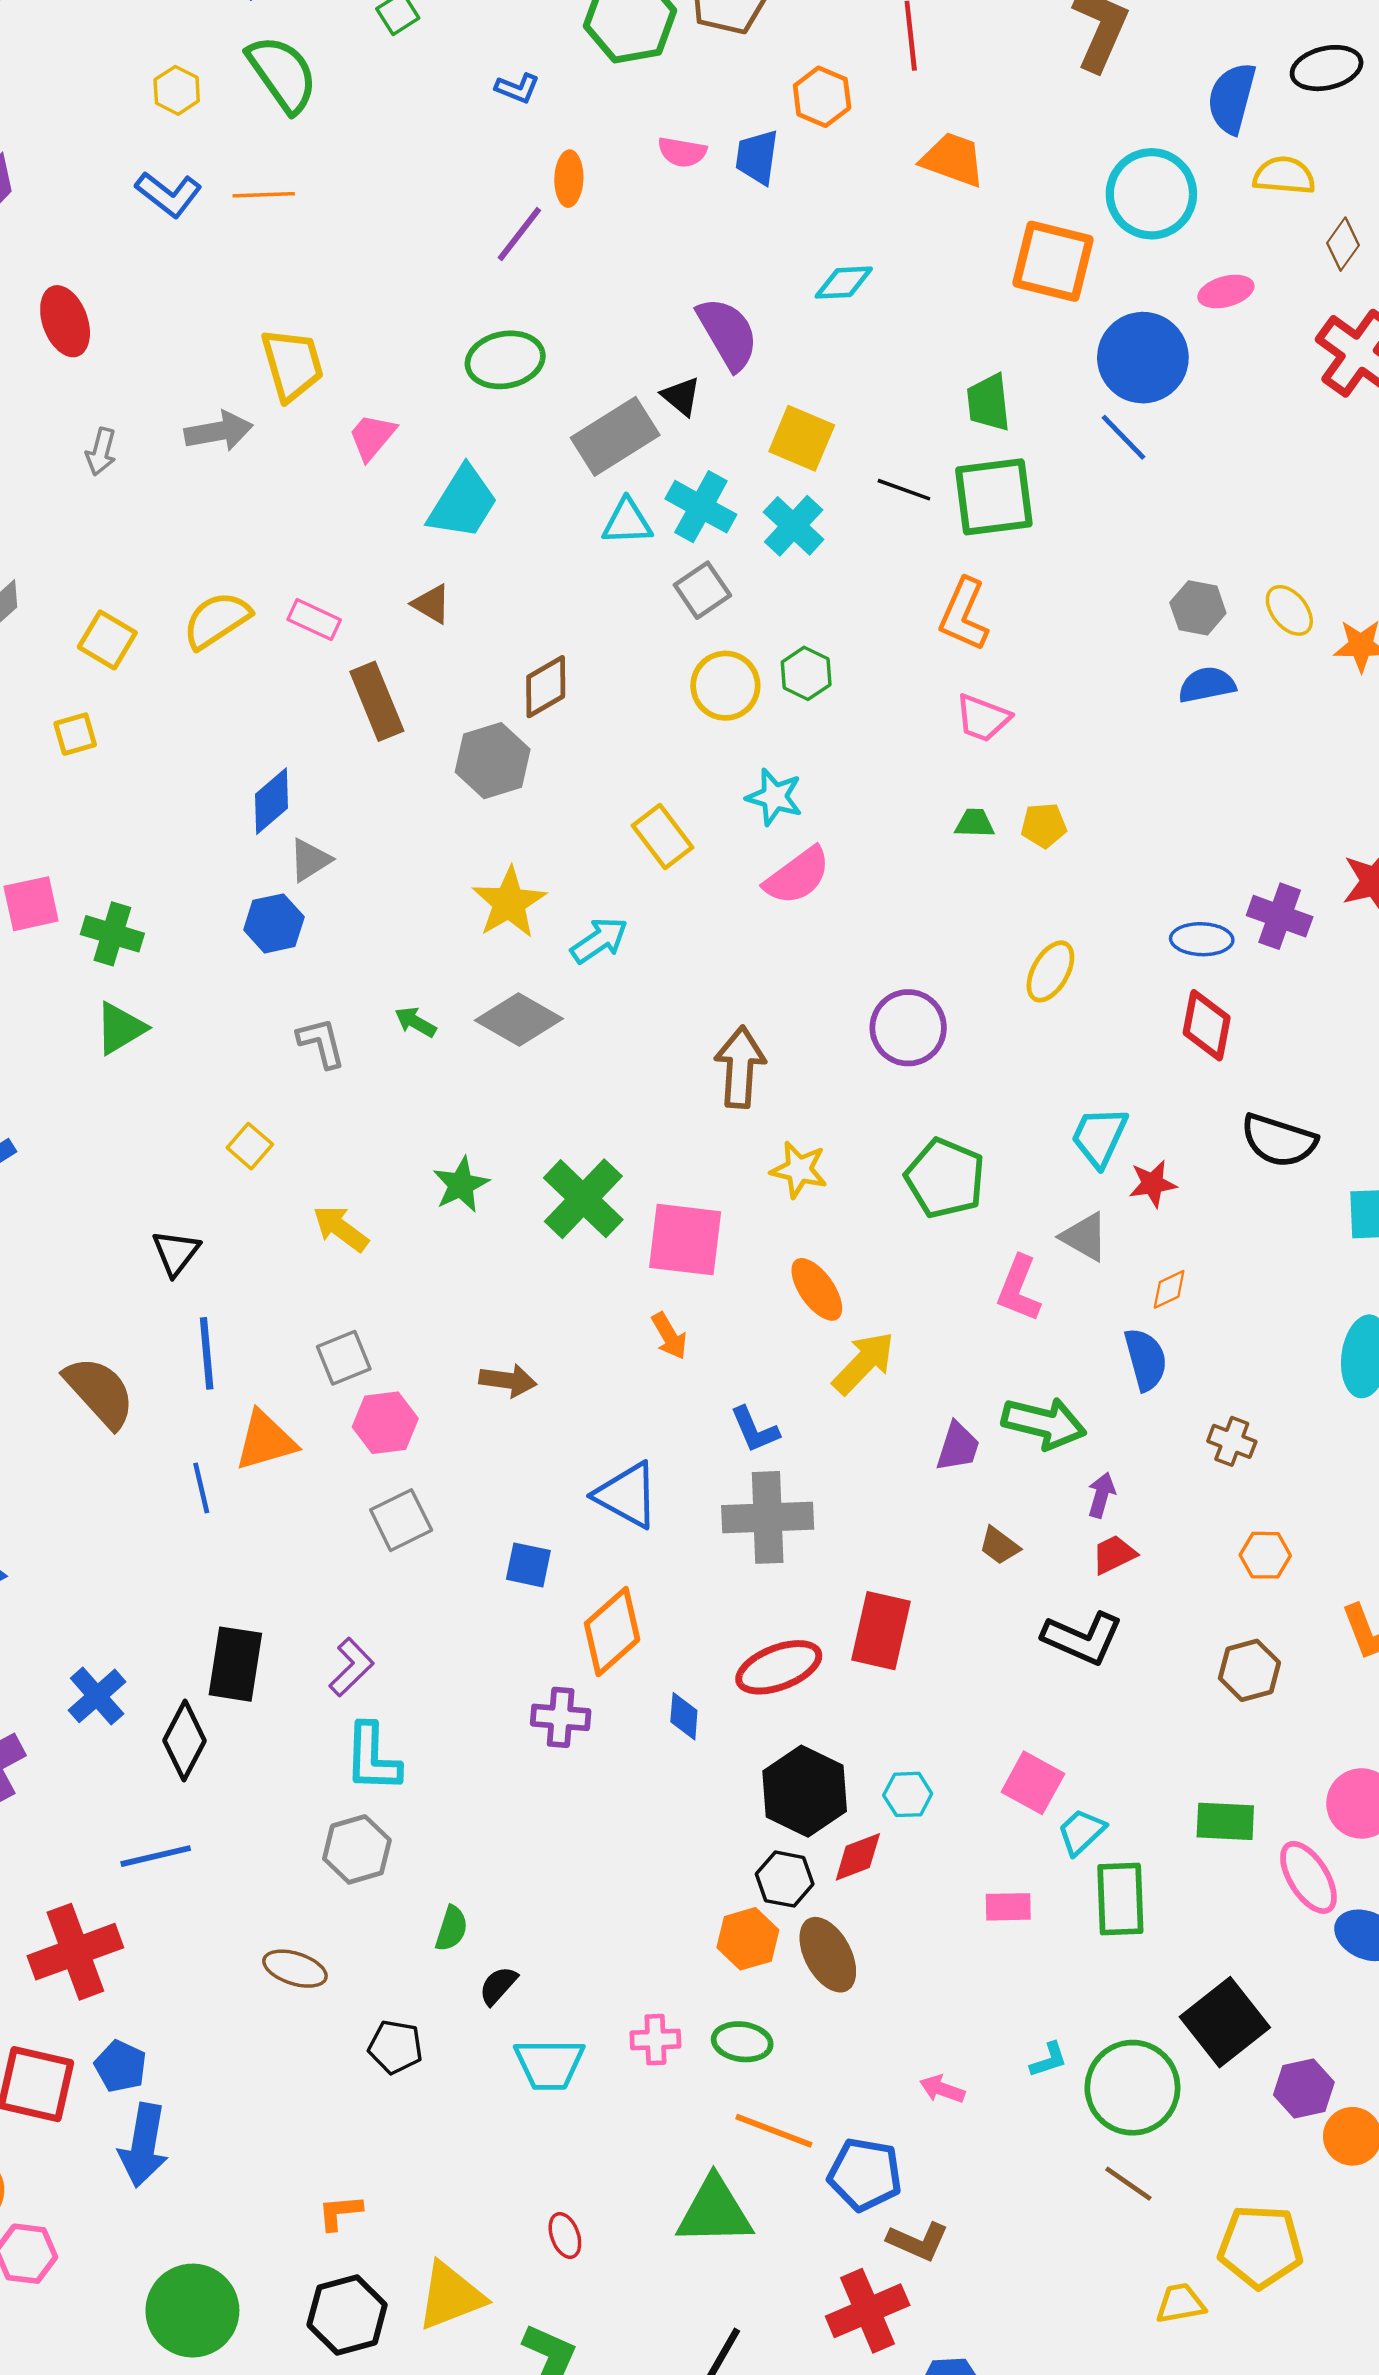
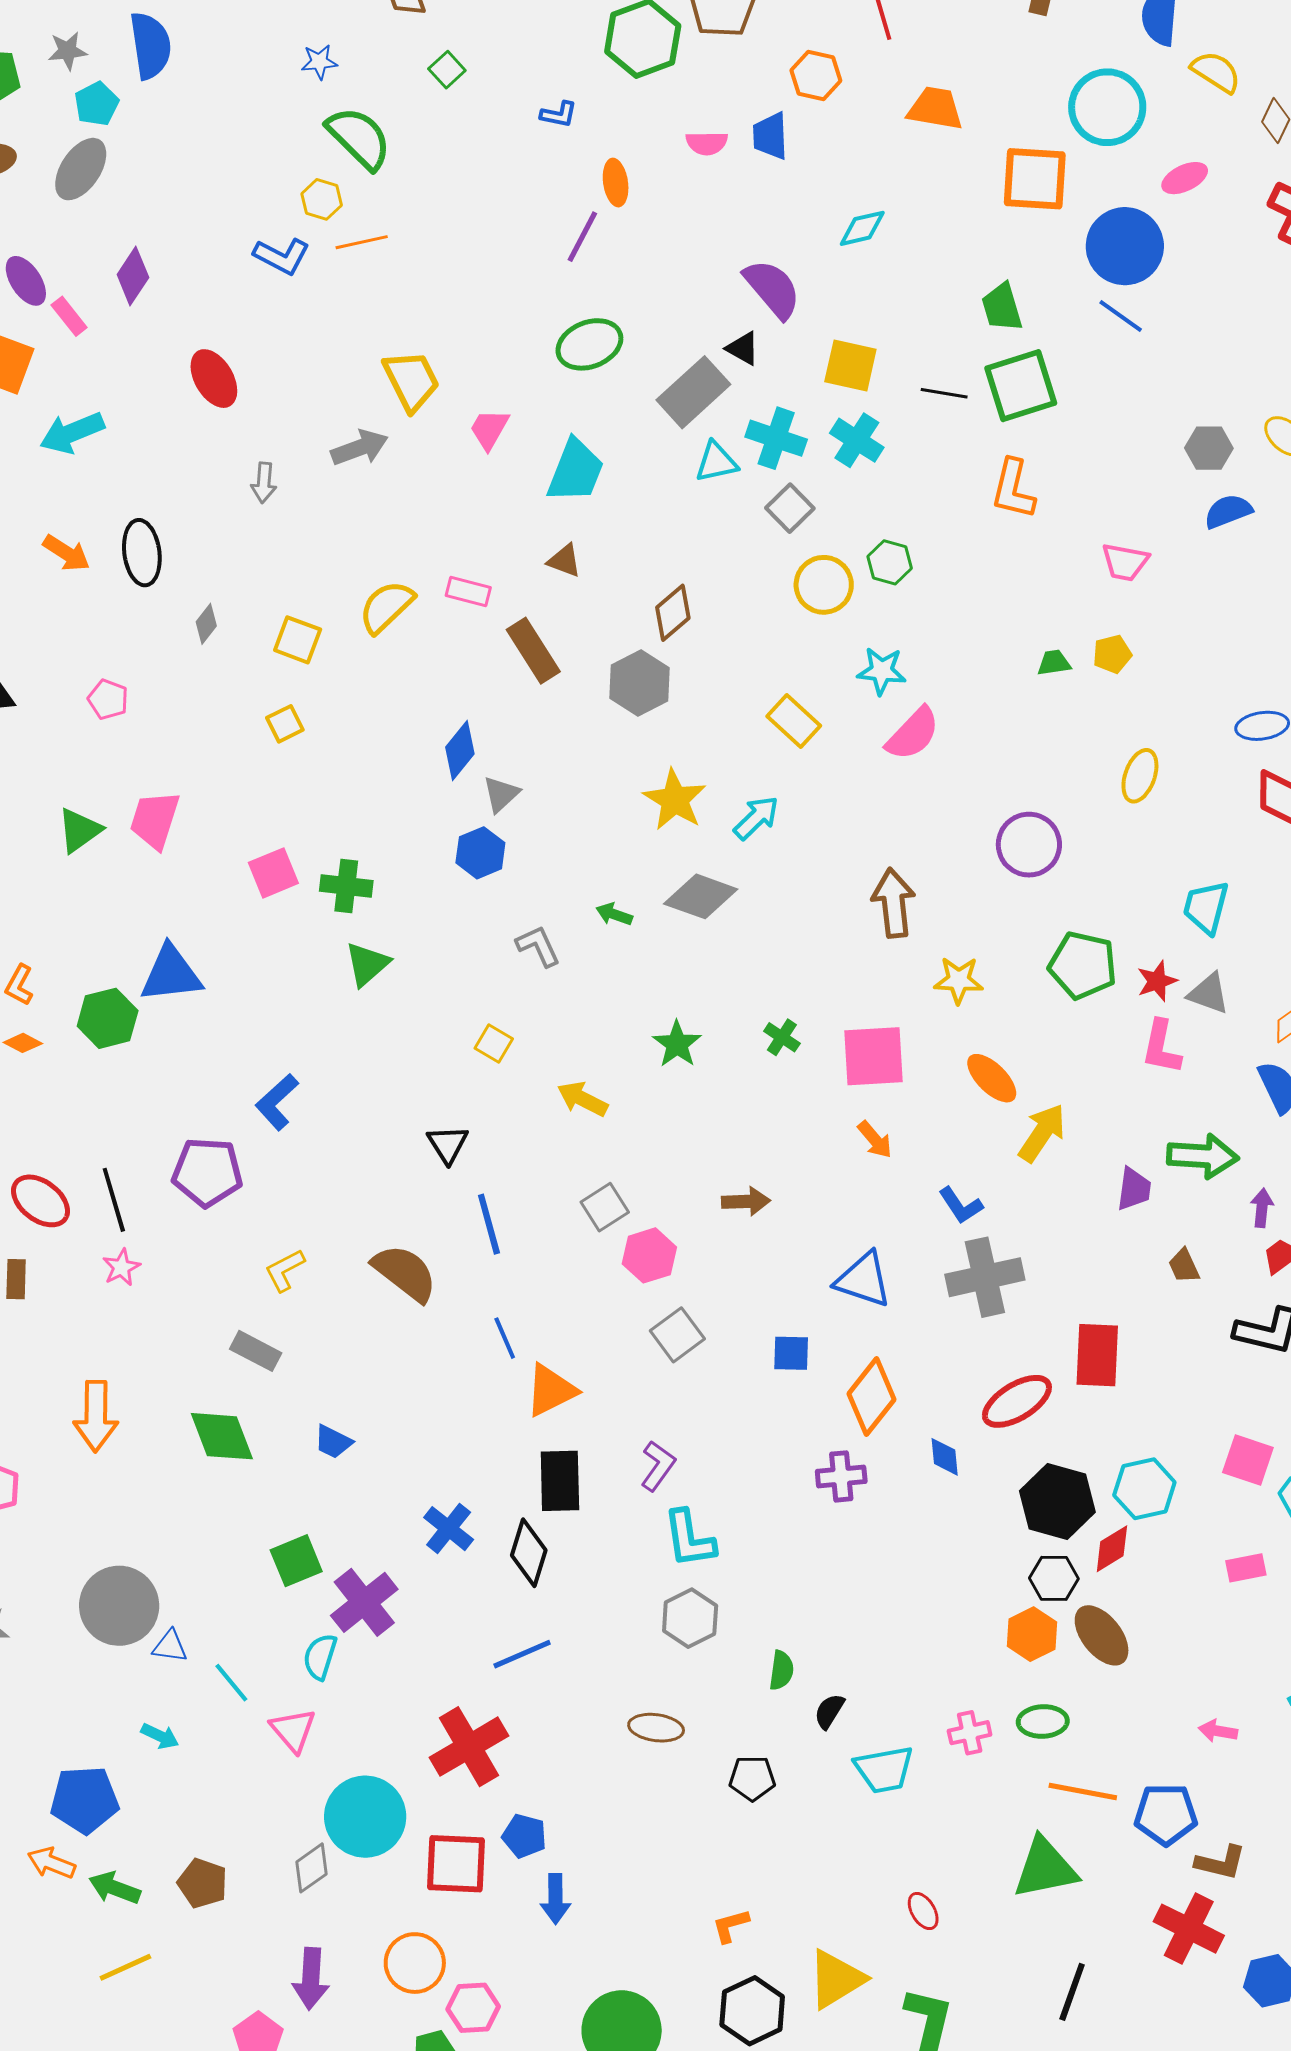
yellow hexagon: (177, 90) -> (322, 199), moved
yellow semicircle: (1284, 176) -> (1216, 72), turned 38
pink trapezoid: (983, 718) -> (1125, 562), moved
red star: (1153, 1184) -> (1157, 981), moved
green cross: (583, 1199) -> (782, 1037), size x0.5
orange triangle: (265, 1441) -> (551, 1390), moved
brown trapezoid: (999, 1546) -> (1184, 1266), turned 39
cyan hexagon: (908, 1794) -> (1144, 1489), size x1.5
blue arrow: (144, 2145) -> (556, 1899), size x0.7
red cross: (868, 2311) -> (1189, 1929), turned -30

